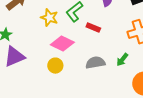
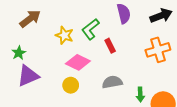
red rectangle: (93, 28) -> (110, 46), turned 40
green arrow: (122, 60) -> (140, 95), moved, turned -40

